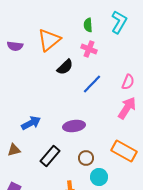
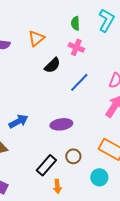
orange triangle: (49, 40) -> (36, 38), size x0.7
black rectangle: (50, 156) -> (46, 165), moved
cyan circle: (99, 177) -> (99, 177), moved

